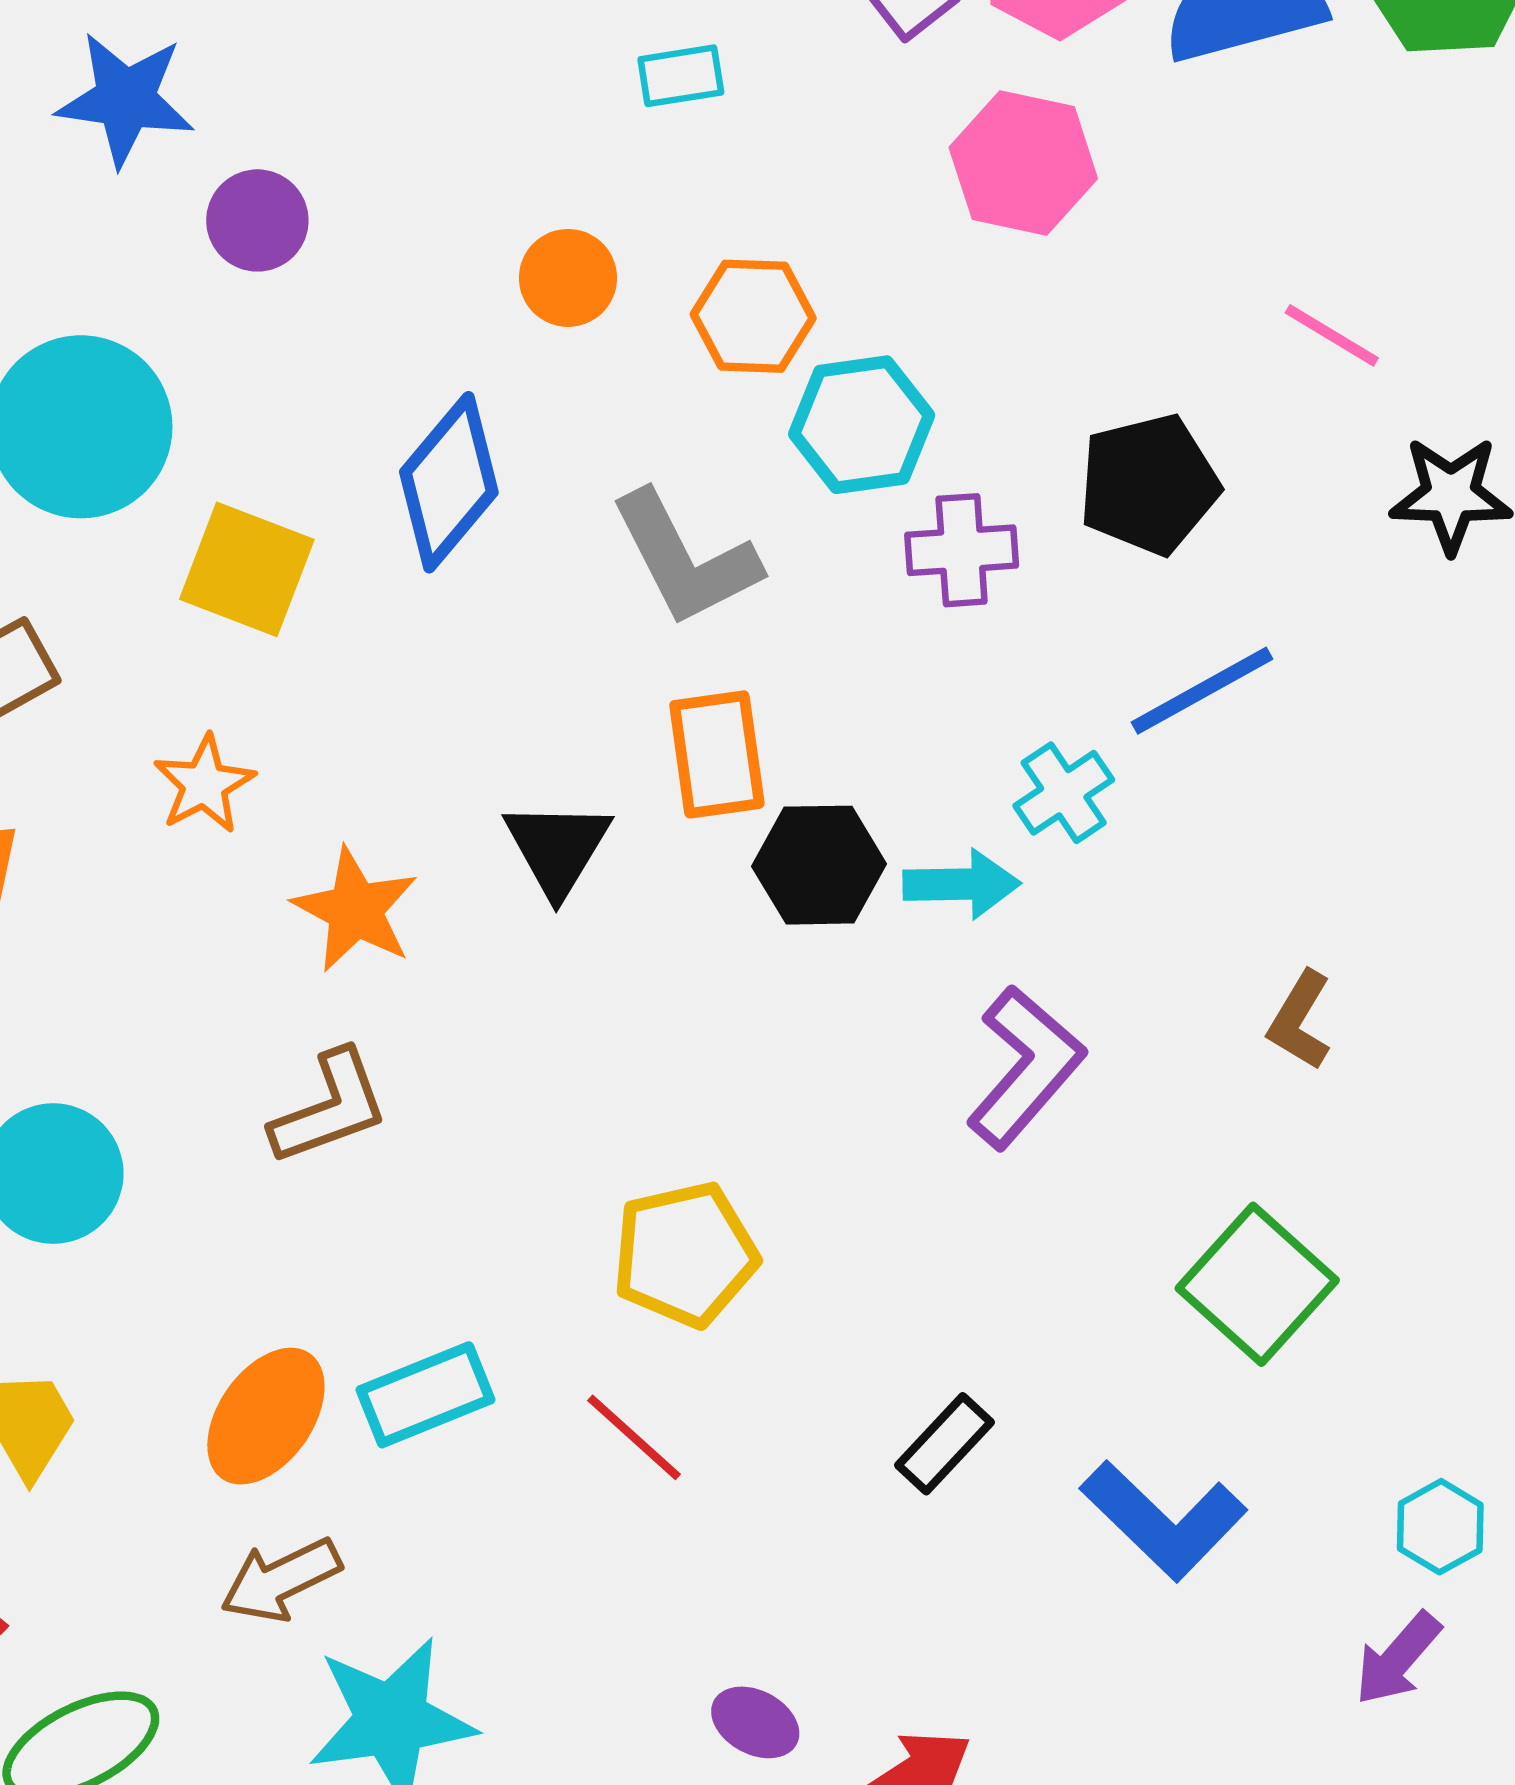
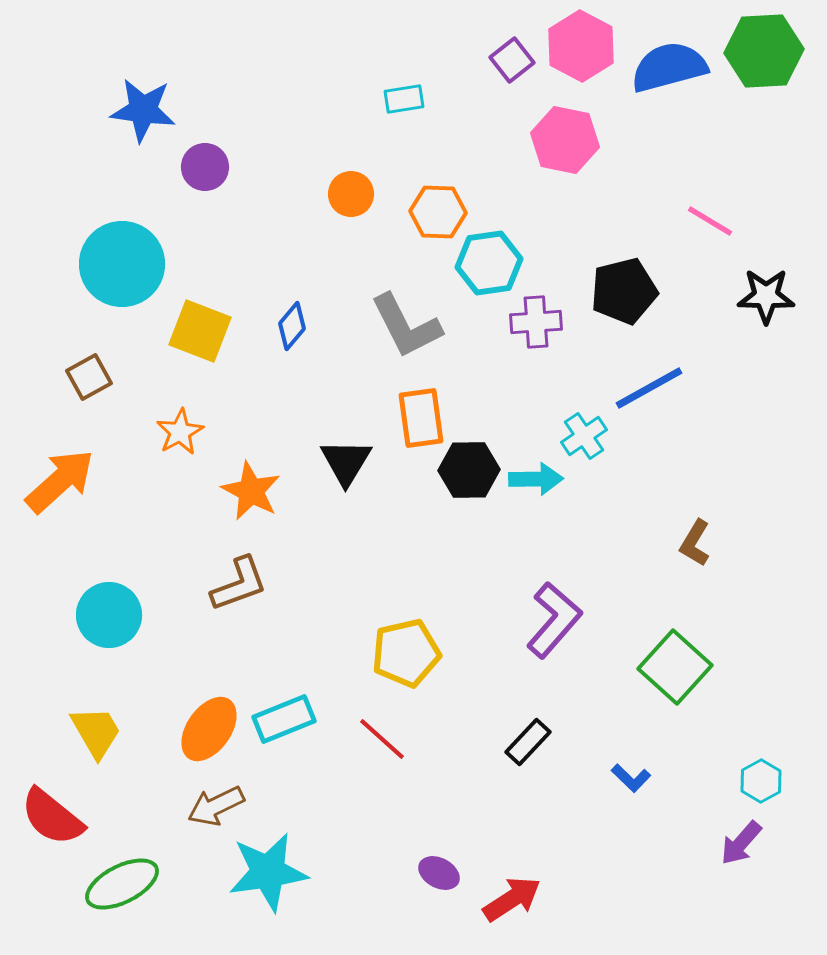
blue diamond: (449, 482) -> (292, 326), moved, size x0.6
purple L-shape: (1025, 1067) -> (554, 620), moved
blue L-shape: (1164, 1520) -> (631, 778), size x0.5

